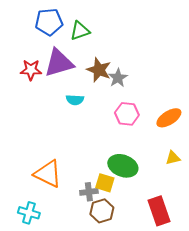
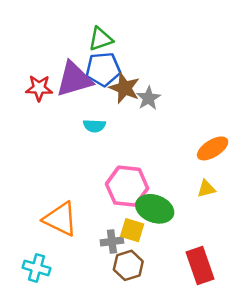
blue pentagon: (49, 22) -> (103, 69), moved
pink hexagon: (127, 114) -> (127, 186), moved, size x1.4
yellow triangle: (173, 158) -> (206, 189), moved

